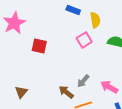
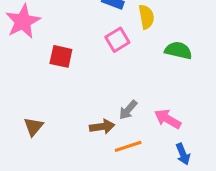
pink square: (84, 40) -> (117, 40), moved
brown arrow: (66, 92) -> (102, 127), turned 133

